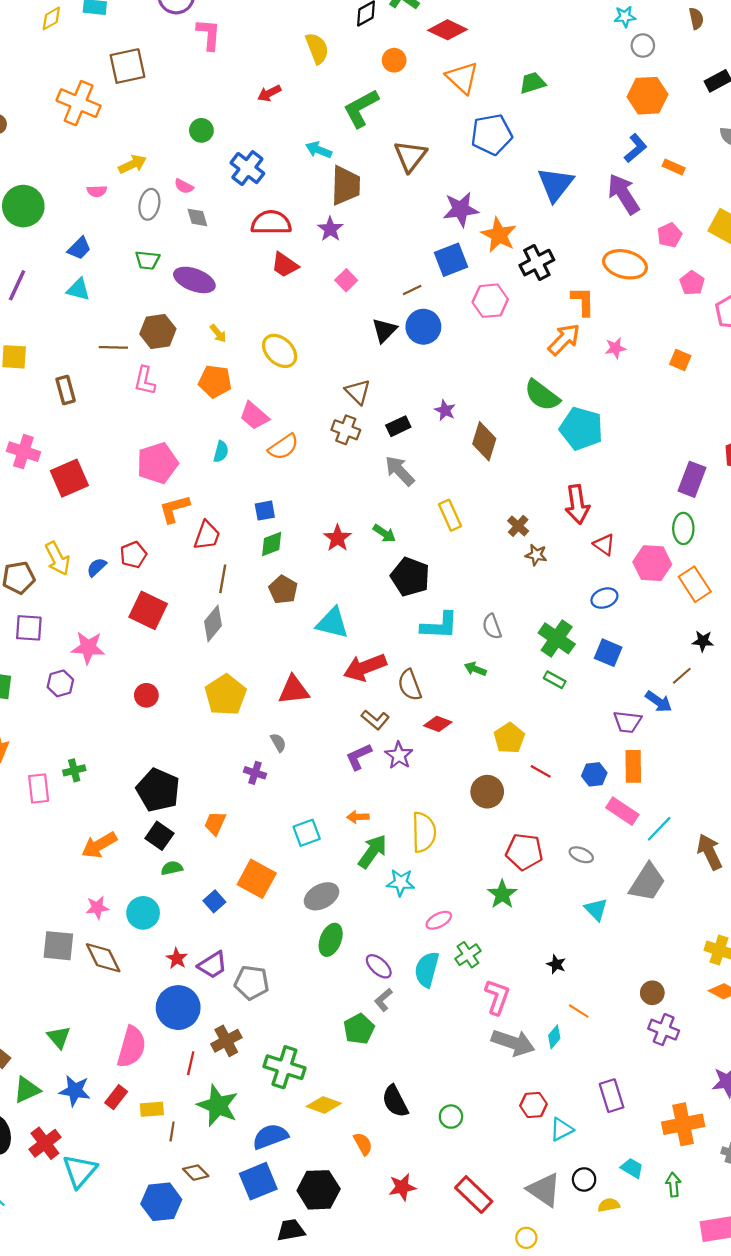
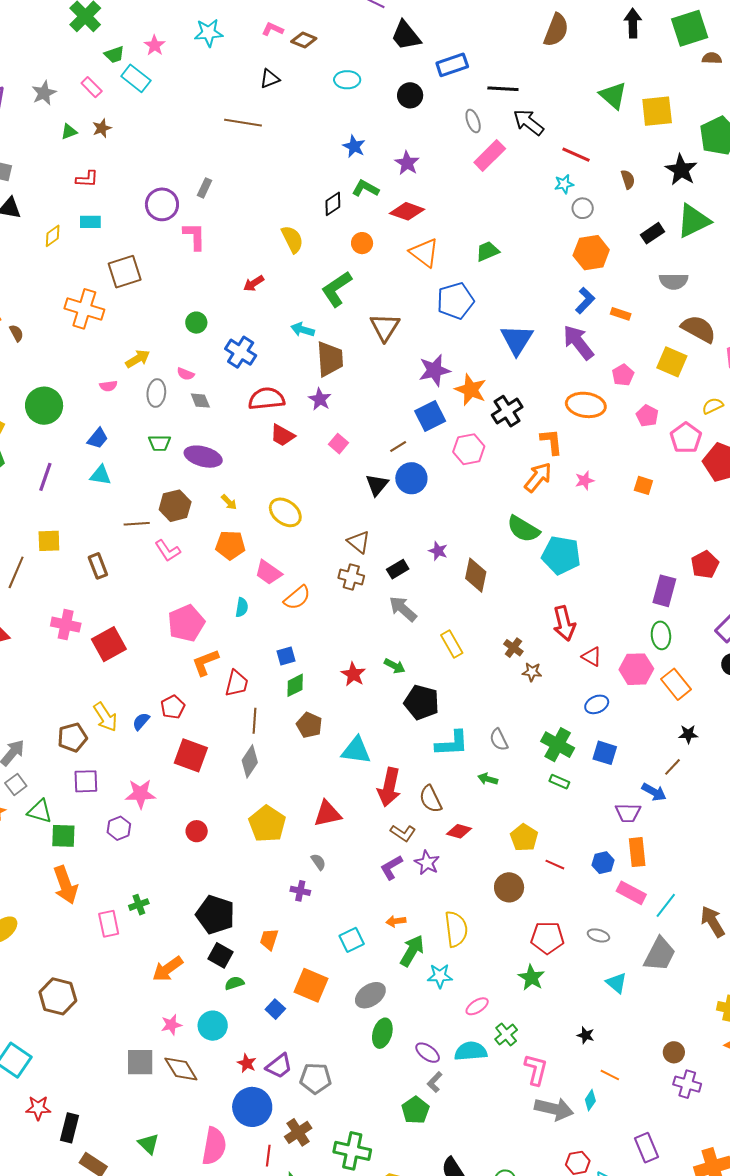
pink L-shape: (145, 381) -> (168, 551), turned -40
red arrow: (365, 667) -> (389, 787), turned -51
cyan semicircle: (427, 969) -> (471, 1051), turned 76

